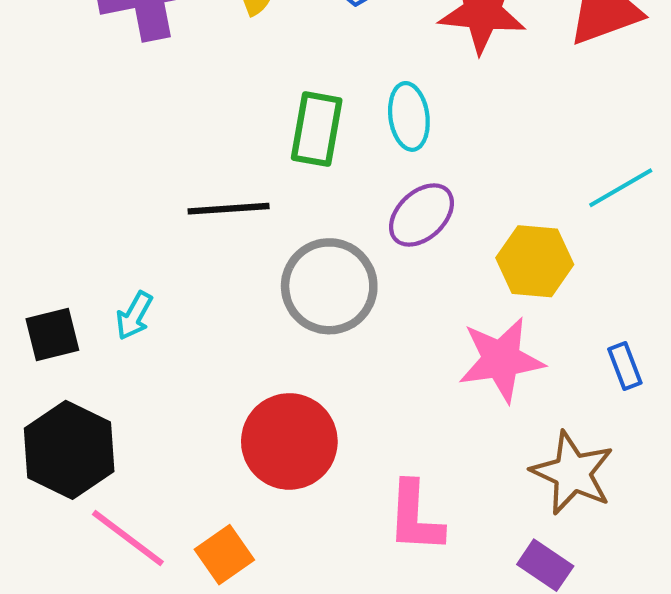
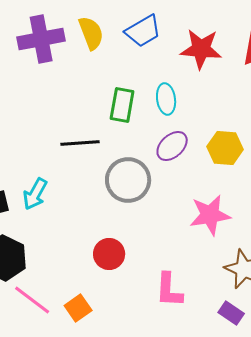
yellow hexagon: (535, 261) -> (225, 148), moved
cyan arrow: (134, 316) -> (35, 194), size x1.4
red circle: (289, 441) -> (109, 254), size x0.7

